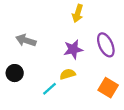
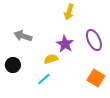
purple star: (73, 49) -> (65, 44), turned -30
yellow semicircle: (68, 74) -> (51, 59), moved

